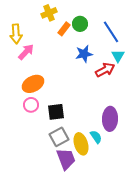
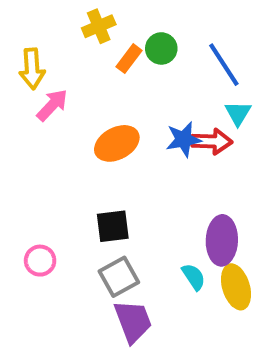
blue star: (84, 54) -> (183, 139), moved
red arrow: (105, 70) -> (212, 141), turned 30
orange ellipse: (33, 84) -> (117, 143), moved
pink circle: (31, 105) -> (40, 261), moved
yellow ellipse: (81, 144) -> (236, 287), moved

